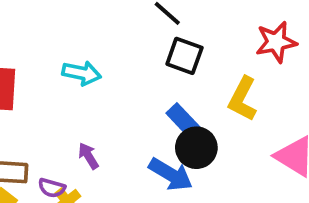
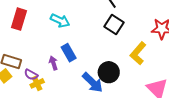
blue rectangle: (183, 120) -> (69, 53), moved

